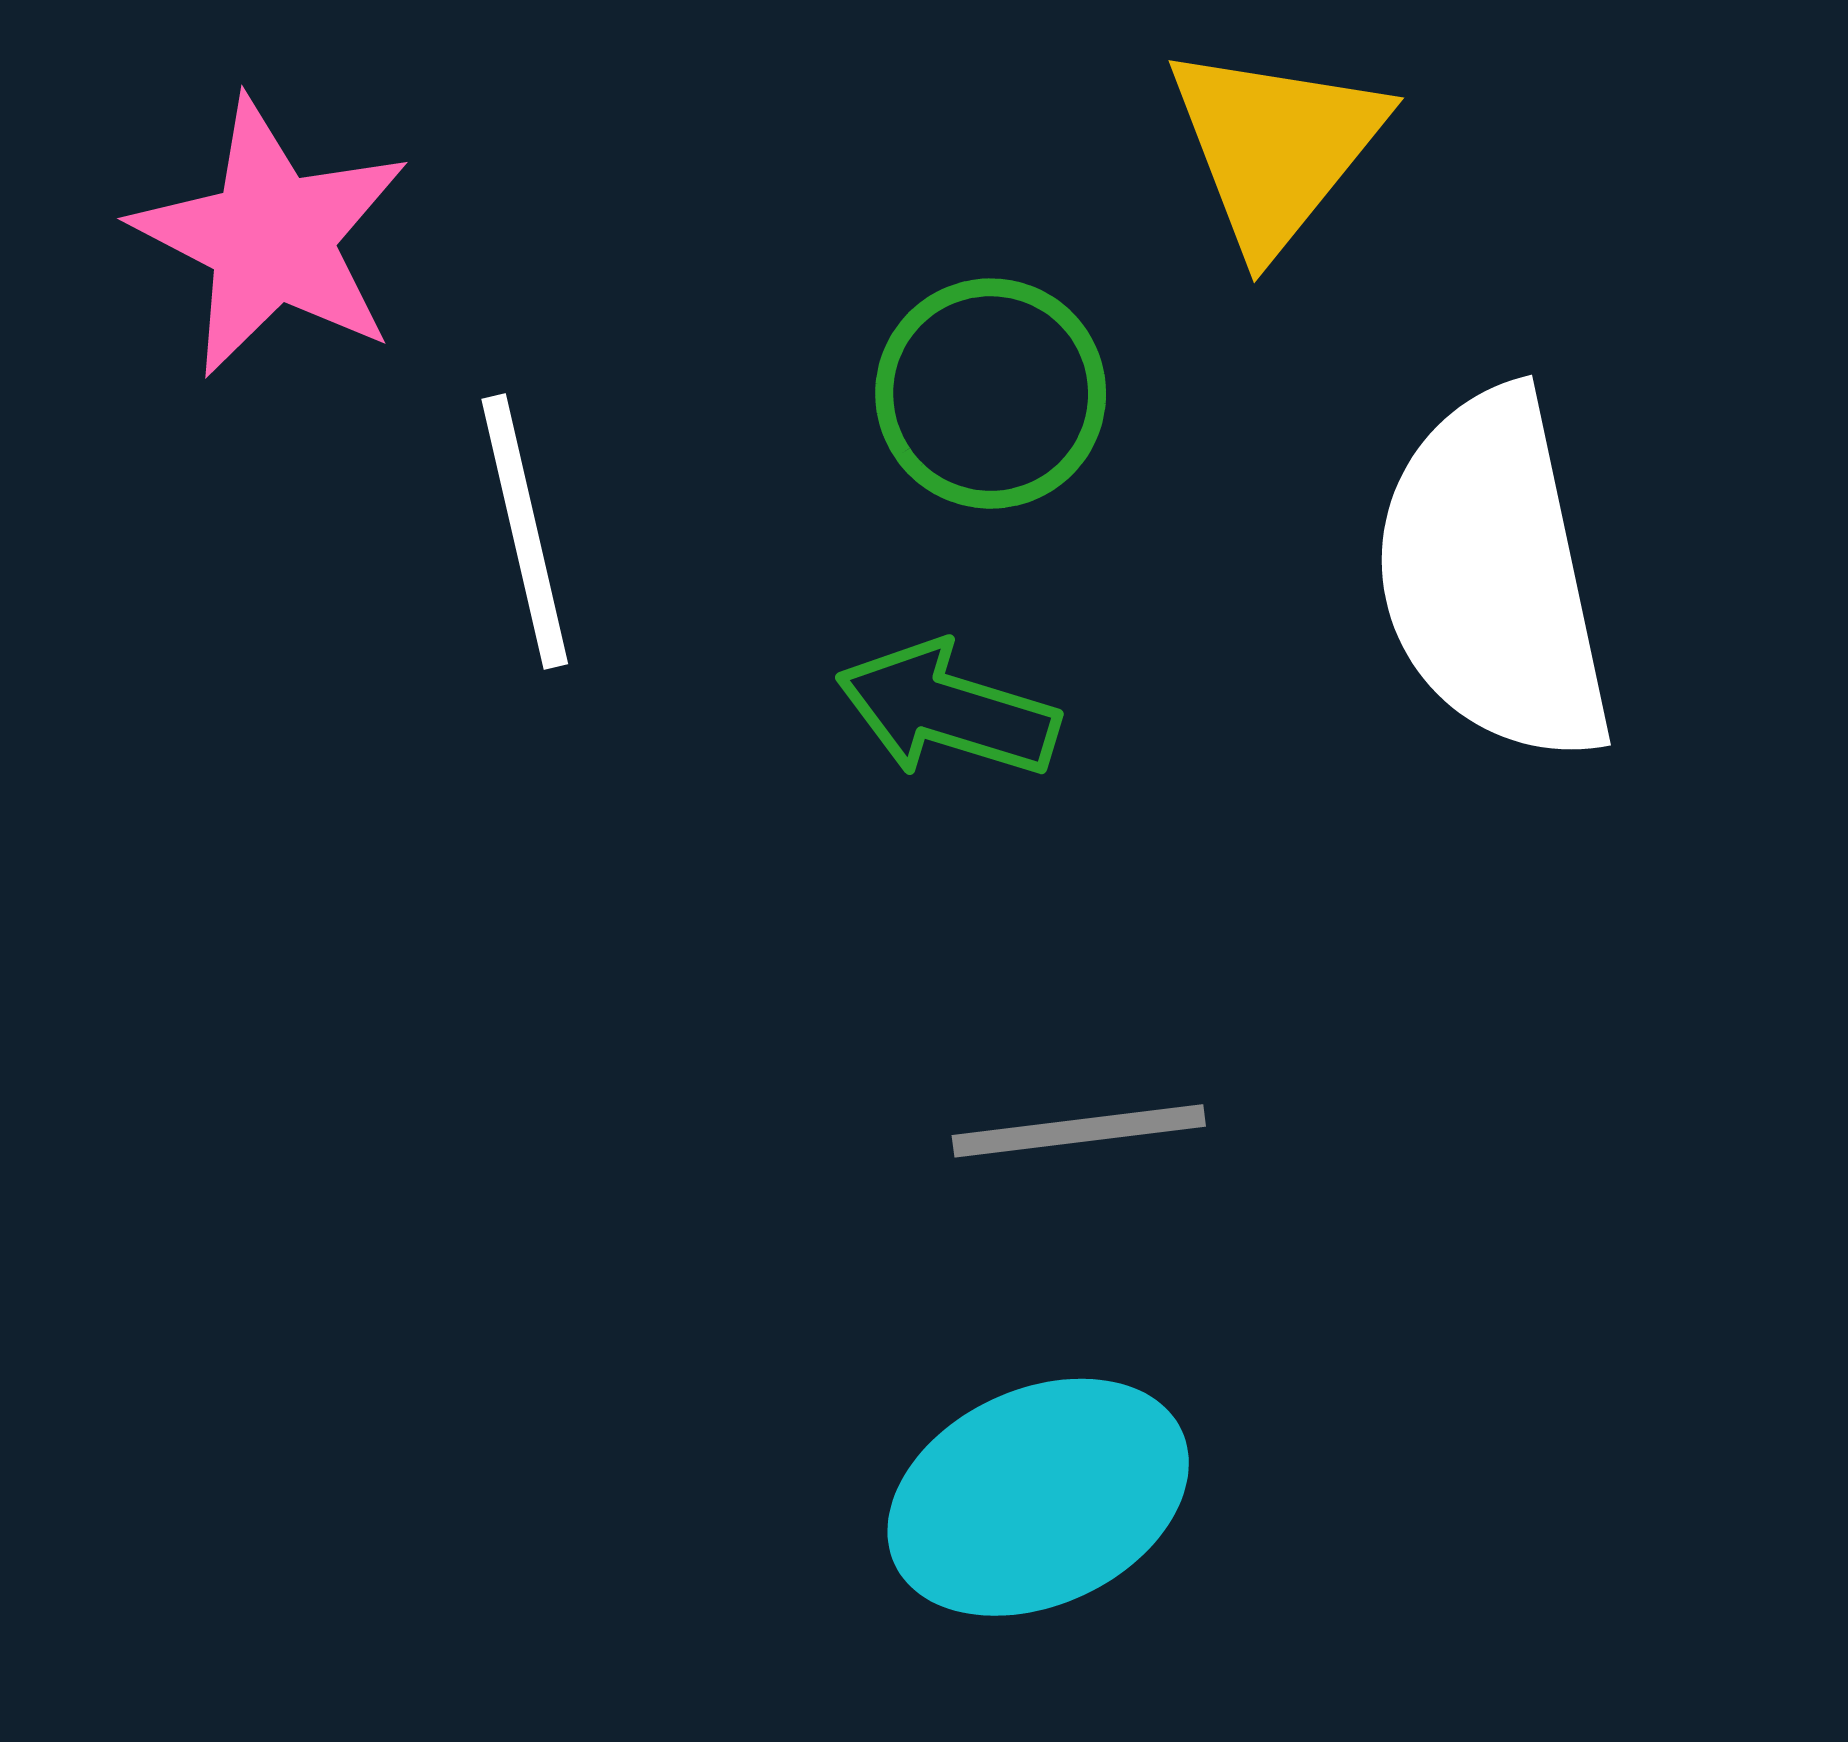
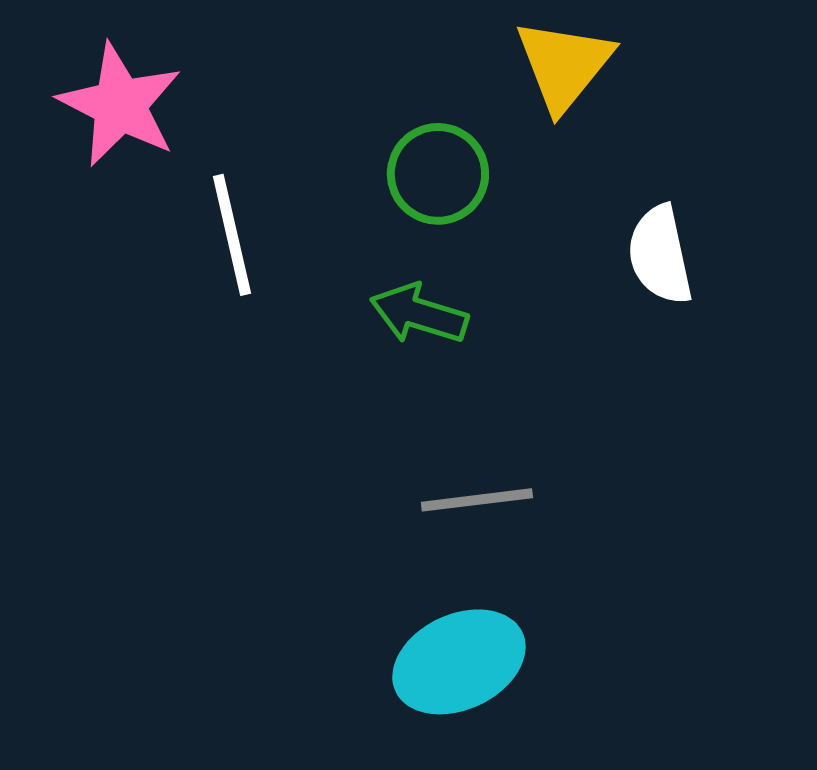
white semicircle: (1493, 577) -> (660, 255), size x0.6

